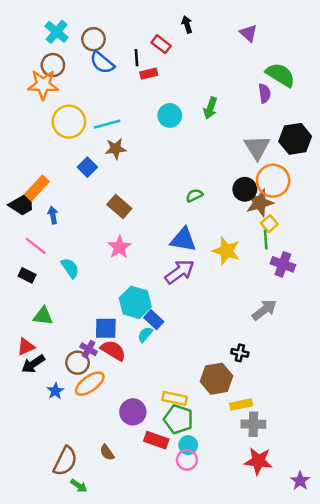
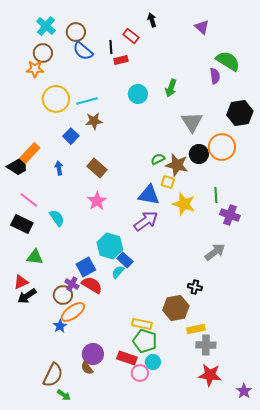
orange star: (43, 85) -> (35, 69), size x0.7
gray triangle: (257, 147) -> (192, 122), moved
brown star: (260, 203) -> (177, 165), moved, turned 30
blue arrow: (53, 215) -> (59, 168), moved
yellow square: (269, 224) -> (168, 182), moved, turned -32
black rectangle: (27, 275) -> (22, 224), size x1.5
blue square: (106, 328) -> (86, 267), turned -30
blue star: (55, 391) -> (60, 326), moved
purple circle: (133, 412) -> (93, 354), moved
pink circle: (187, 460) -> (140, 373), moved

